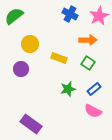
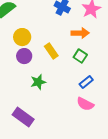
yellow rectangle: (59, 58) -> (51, 51), turned 35
purple circle: (21, 69) -> (24, 56), moved
green star: (68, 89) -> (38, 82), moved

